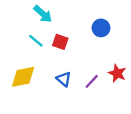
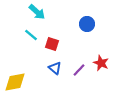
red square: (60, 42) -> (52, 44), moved
yellow diamond: (23, 77) -> (15, 82), moved

